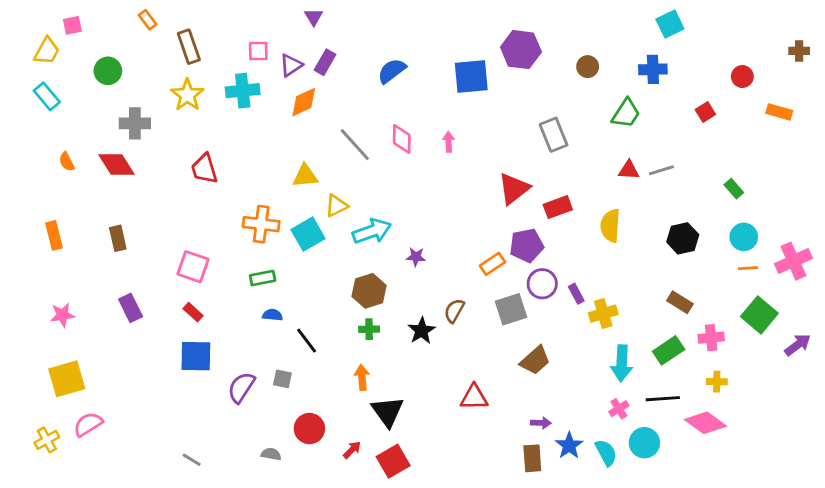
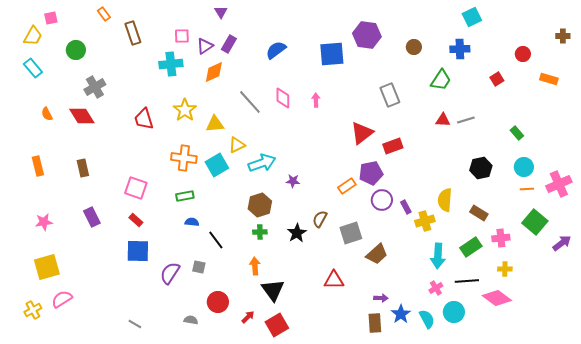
yellow star: (187, 95) -> (185, 110), moved
gray cross: (135, 123) -> (95, 87), turned -30
yellow semicircle: (610, 226) -> (445, 200), moved
gray square: (511, 309) -> (351, 233), moved

